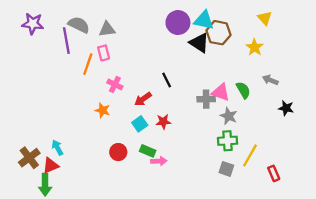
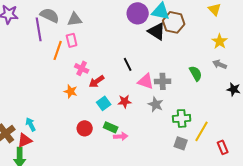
yellow star: (255, 47) -> (220, 41), moved
pink triangle: (221, 92) -> (146, 81), moved
red arrow: (143, 99) -> (97, 81), moved
gray star: (229, 116) -> (156, 104), moved

